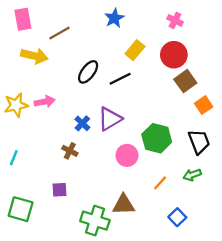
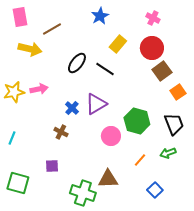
black line: (120, 79) -> (105, 69), turned 60

